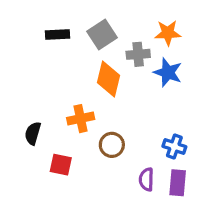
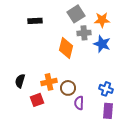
gray square: (102, 35) -> (76, 14), moved
orange cross: (81, 119) -> (49, 82), moved
red square: (61, 165) -> (37, 100), turned -32
purple semicircle: (146, 179) -> (79, 103), moved

